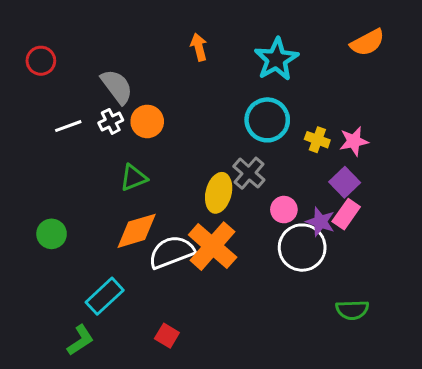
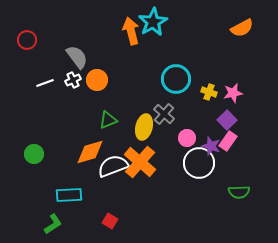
orange arrow: (199, 47) -> (131, 31), size x1.5
cyan star: (276, 59) -> (153, 22), moved
green triangle: (134, 178) -> (108, 120), moved
cyan rectangle: (105, 296) -> (69, 195), turned 40
green semicircle: (352, 310) -> (239, 192), moved

